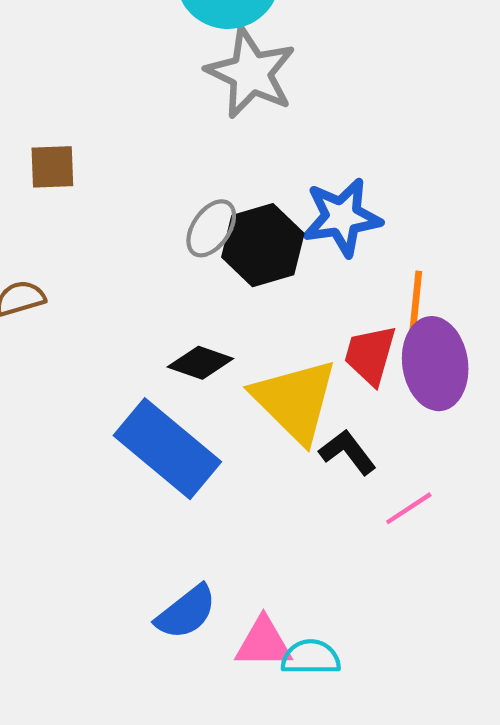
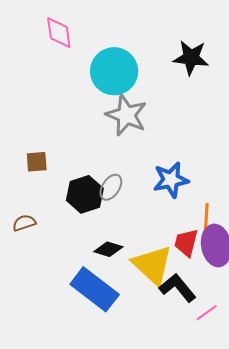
black hexagon: (263, 245) -> (85, 194), moved
black L-shape: (348, 452) -> (178, 288), size x1.4

